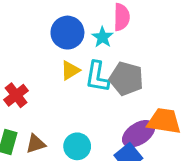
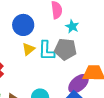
cyan star: (102, 37) -> (72, 26), moved

